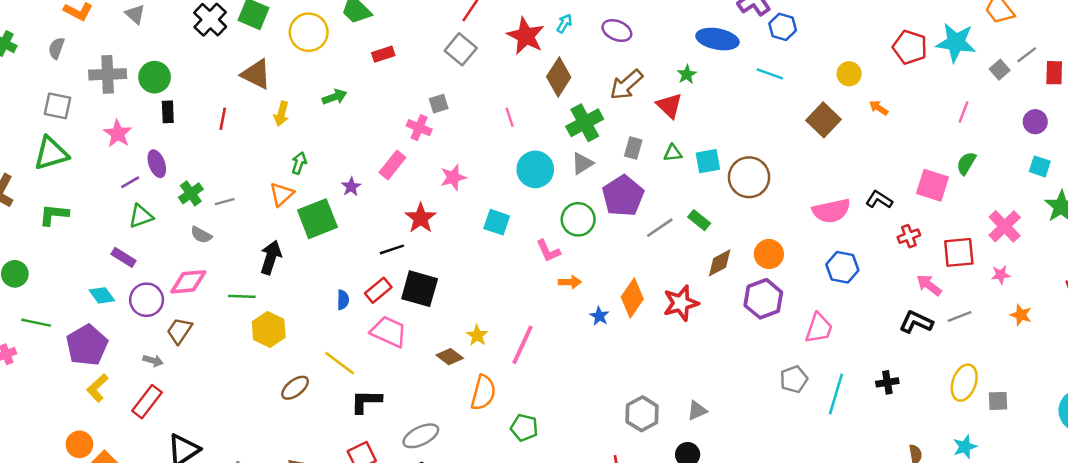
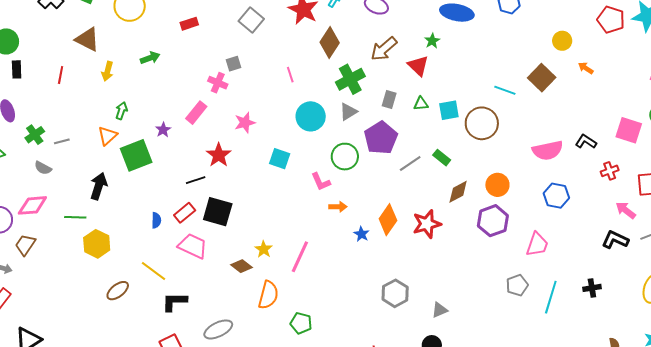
cyan line: (770, 74) -> (505, 90), moved
gray hexagon: (642, 414) -> (395, 293), moved

